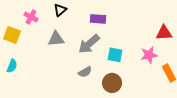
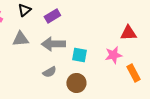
purple rectangle: (98, 19) -> (52, 16), moved, turned -35
gray arrow: (89, 44) -> (53, 44), turned 40

